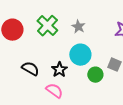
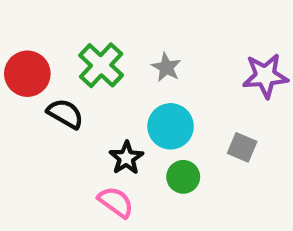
black semicircle: (30, 69) -> (65, 114), moved
green circle: (95, 75) -> (183, 177), moved

